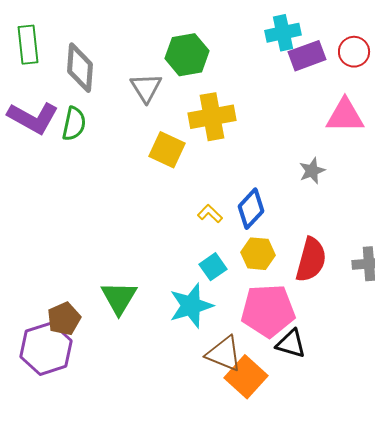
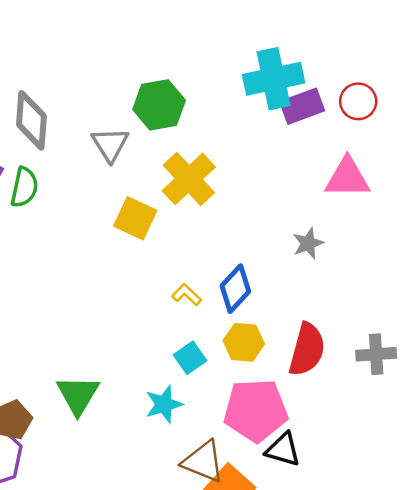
cyan cross: (283, 33) -> (274, 79), size x1.4
yellow cross: (212, 117) -> (189, 179), turned -33
cyan star: (191, 306) -> (164, 404), size x0.7

